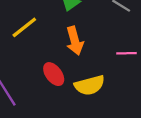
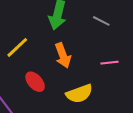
red ellipse: (54, 74) -> (35, 82), moved

